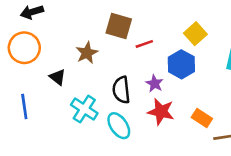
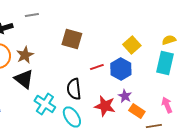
red line: (144, 44) -> (97, 67), moved
brown star: (87, 53) -> (25, 55), moved
black triangle: (57, 77) -> (24, 79), size x1.5
purple star: (155, 84) -> (125, 96), moved

